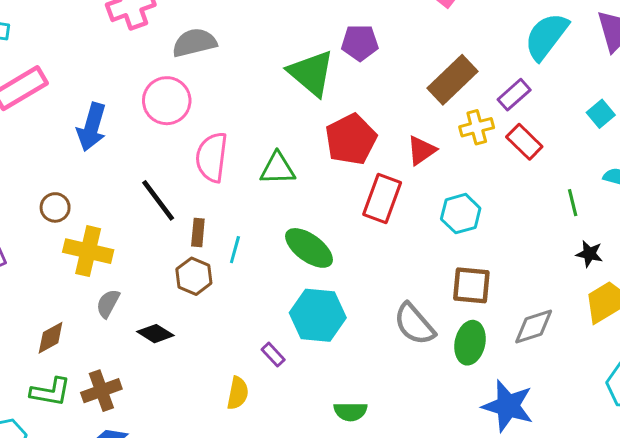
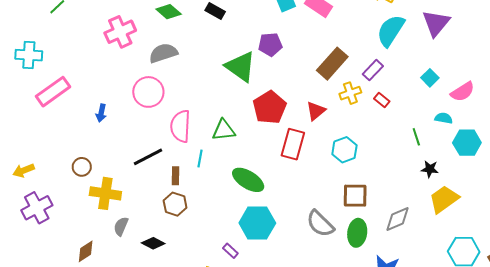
blue arrow: (92, 127) -> (101, 113), size x0.6
red rectangle: (524, 142) -> (382, 100), size x0.7
black line: (158, 200) -> (148, 157), turned -76
cyan line: (235, 250) -> (200, 158), moved

